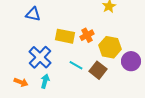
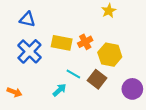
blue cross: (40, 57) -> (29, 51), moved
purple circle: (131, 61) -> (132, 89), moved
cyan arrow: (45, 81) -> (59, 90), moved, turned 32

